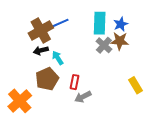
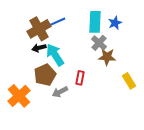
brown star: (120, 41) -> (107, 57), moved
cyan arrow: (58, 58) -> (55, 55), size x1.6
red rectangle: (74, 82) -> (80, 78), moved
gray arrow: (83, 97) -> (60, 92), moved

